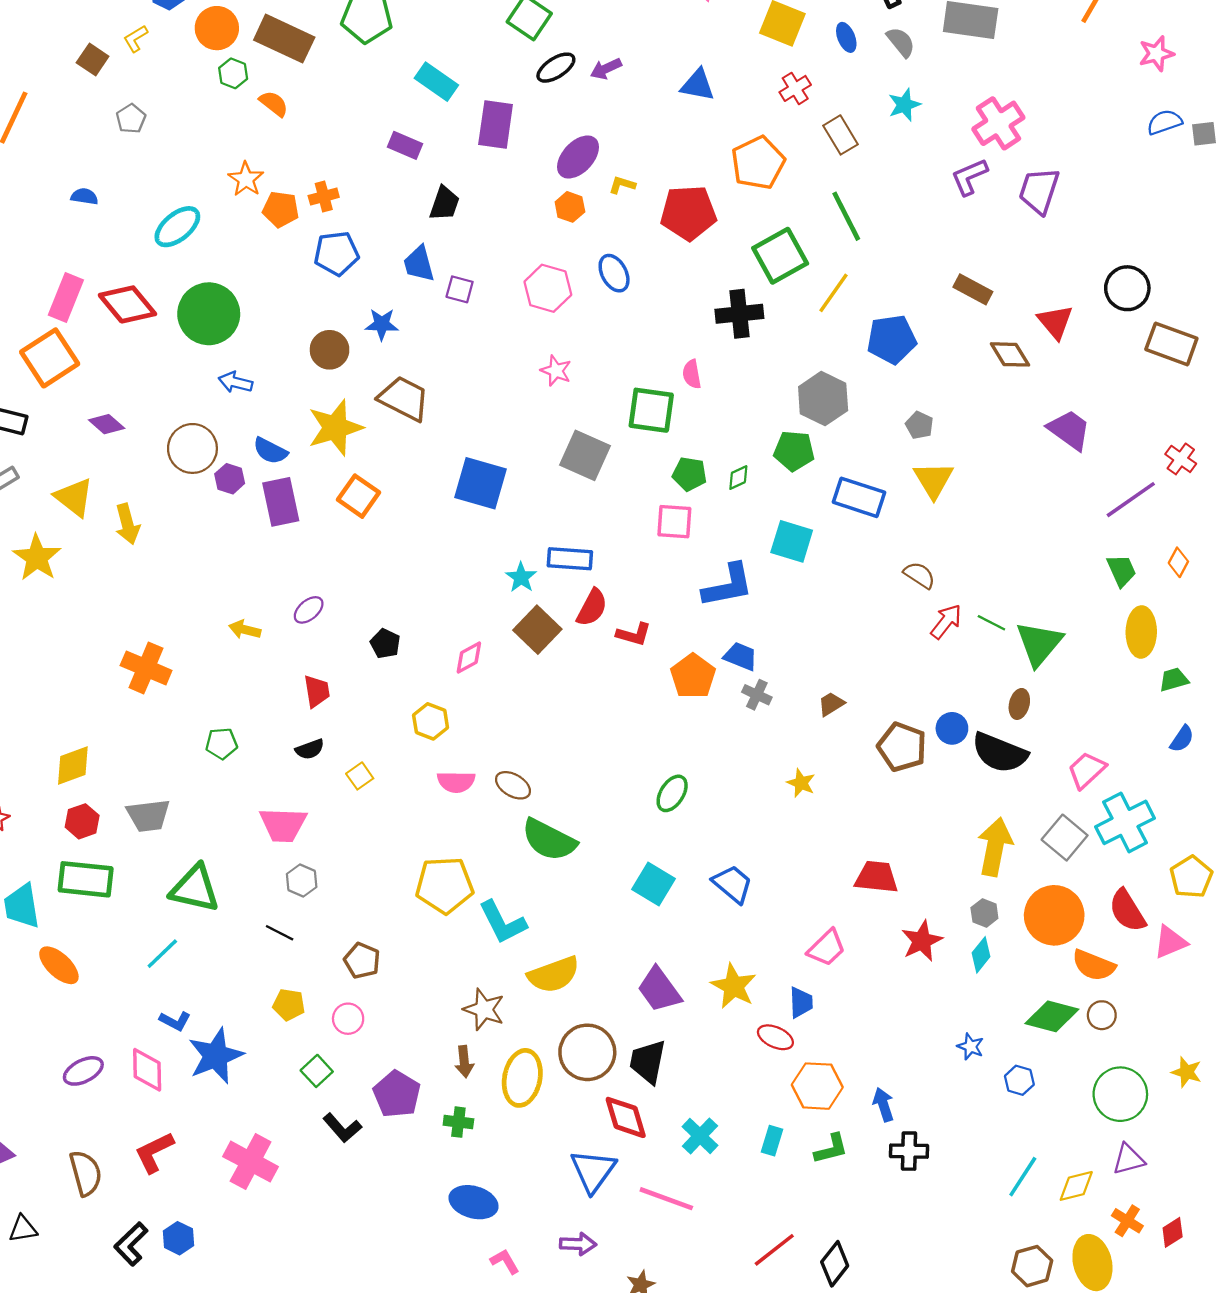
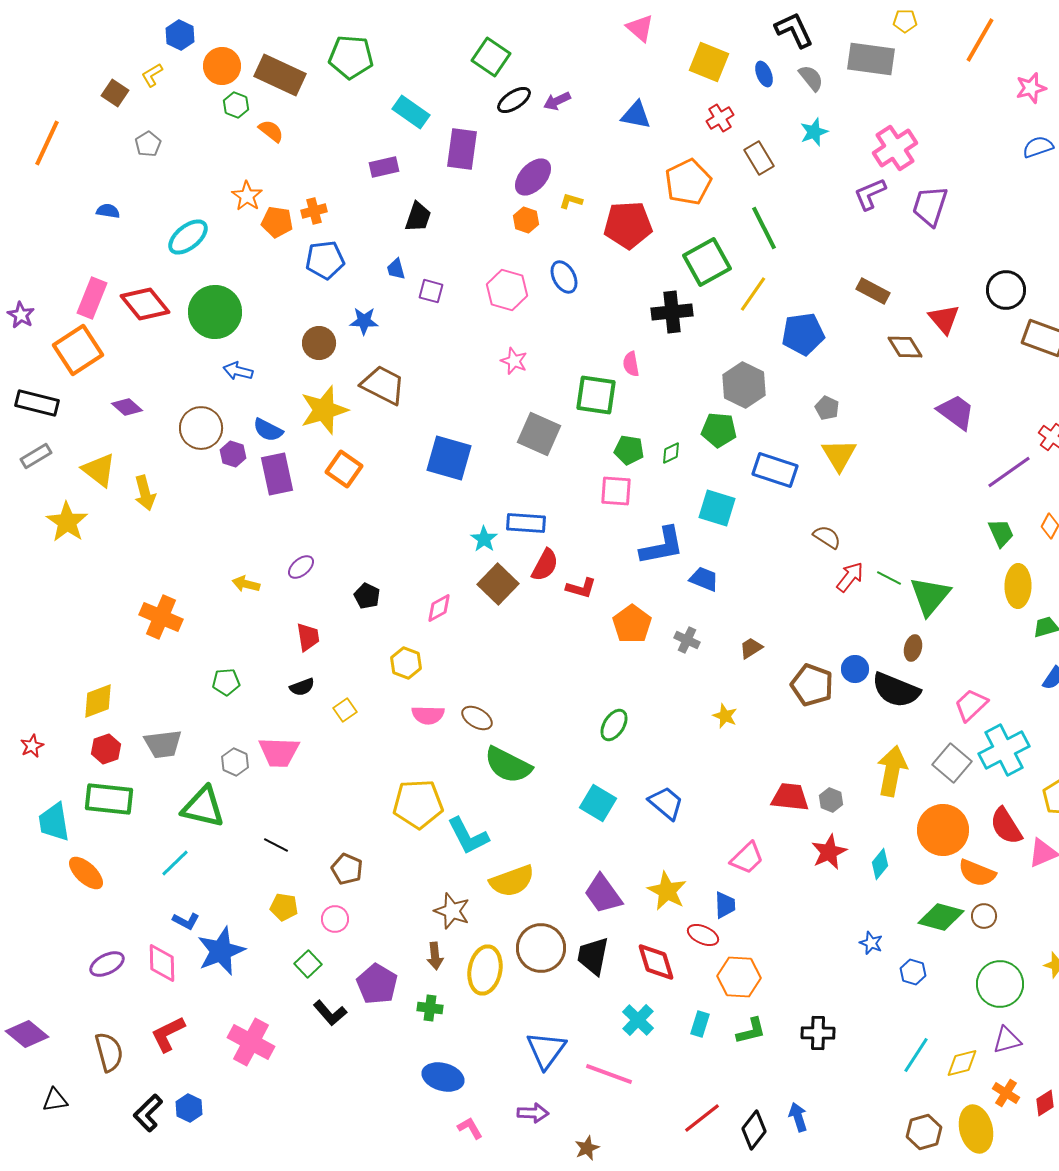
purple rectangle: (405, 145) -> (384, 167), turned -36
blue trapezoid: (419, 264) -> (396, 269), size x0.7
blue trapezoid: (741, 656) -> (704, 579), moved
gray hexagon: (302, 880) -> (235, 762), moved
gray hexagon: (984, 913) -> (831, 800), moved
blue arrow: (883, 1105) -> (798, 1117), moved
red diamond: (626, 1117) -> (656, 962), moved

